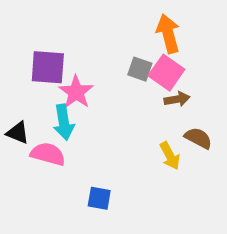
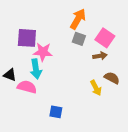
orange arrow: (168, 34) -> (78, 19), moved, turned 45
pink square: (166, 73) -> (105, 38), moved
pink star: (76, 92) -> (43, 52), turned -30

